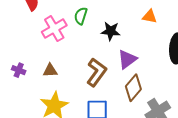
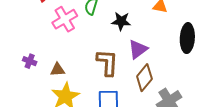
brown triangle: (50, 70) -> (58, 70), moved
brown L-shape: (96, 72) -> (107, 63), turned -32

